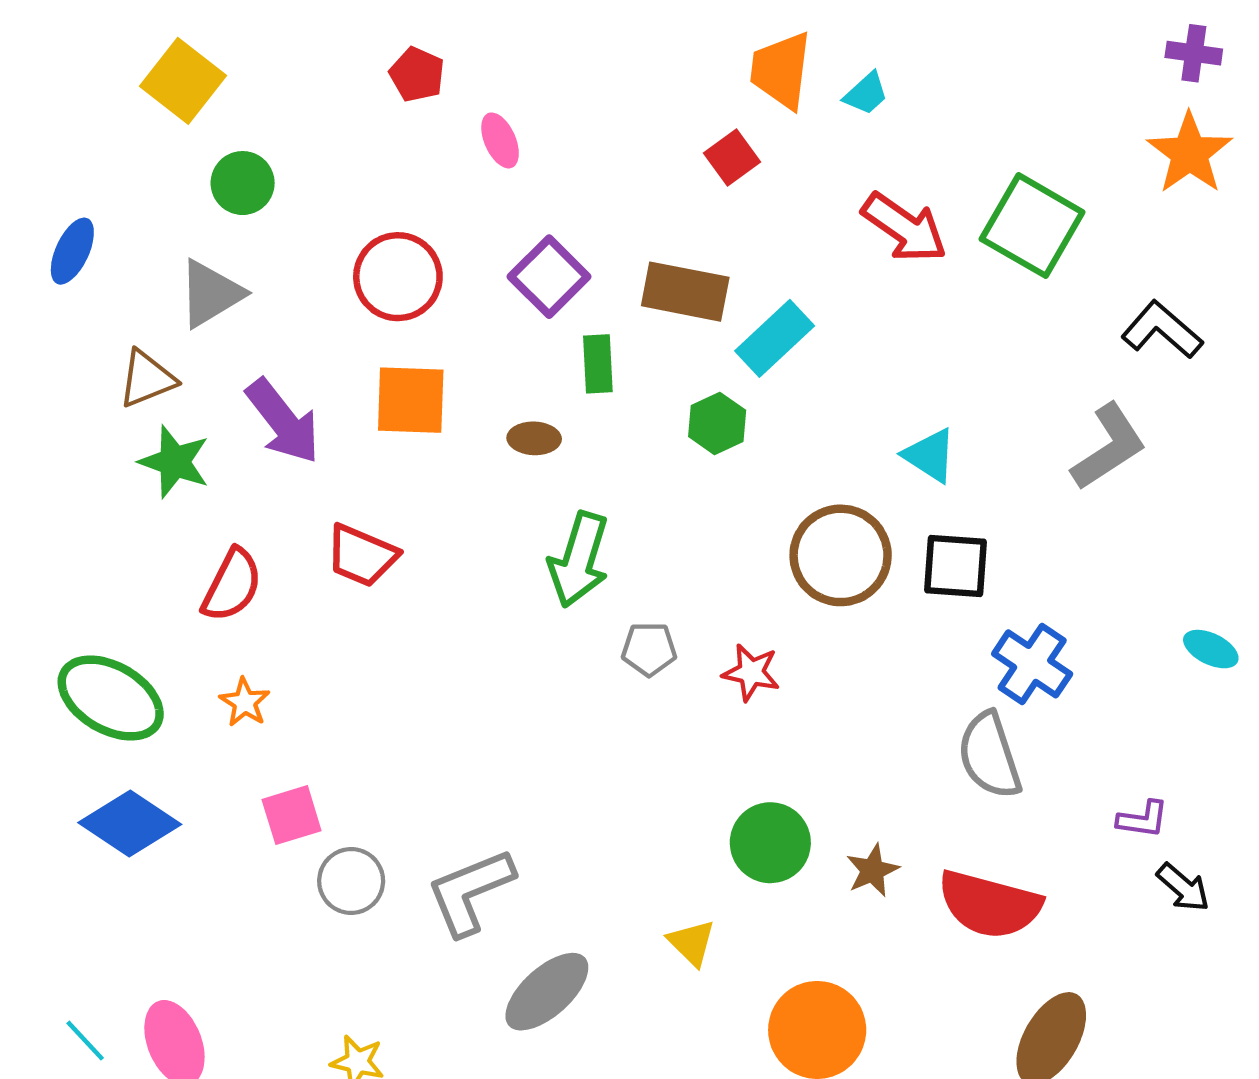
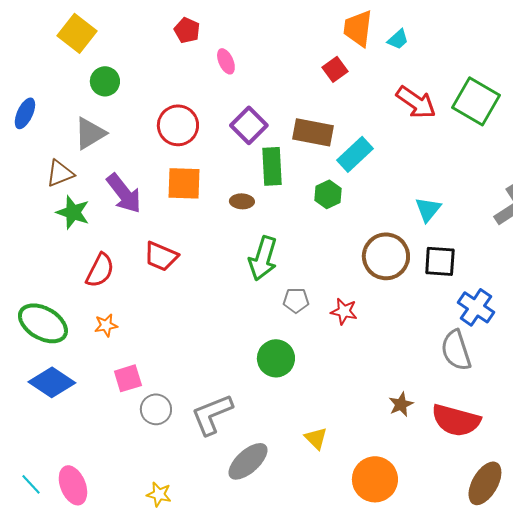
green rectangle: (598, 364) -> (272, 166), size x1.4
cyan triangle: (930, 455) -> (428, 209), turned 36
orange star: (245, 702) -> (106, 325), turned 30
green circle: (770, 843) -> (276, 358), moved

